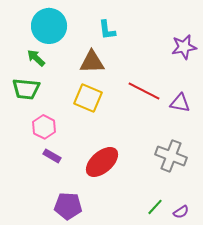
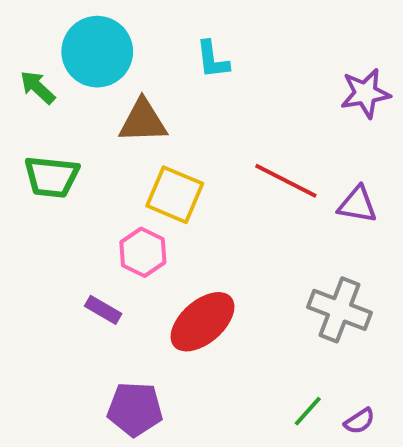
green arrow: (36, 58) -> (38, 87), moved
brown triangle: (92, 62) -> (143, 121), moved
pink hexagon: (44, 127) -> (143, 252), moved

